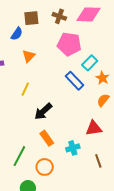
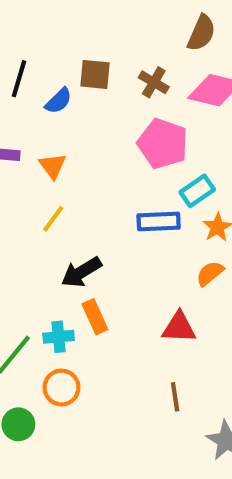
orange triangle: (29, 56) -> (53, 166), moved, turned -32
blue rectangle: (74, 81) -> (159, 221), turned -60
orange rectangle: (47, 138) -> (95, 317), moved
cyan cross: (73, 148) -> (59, 337), moved

